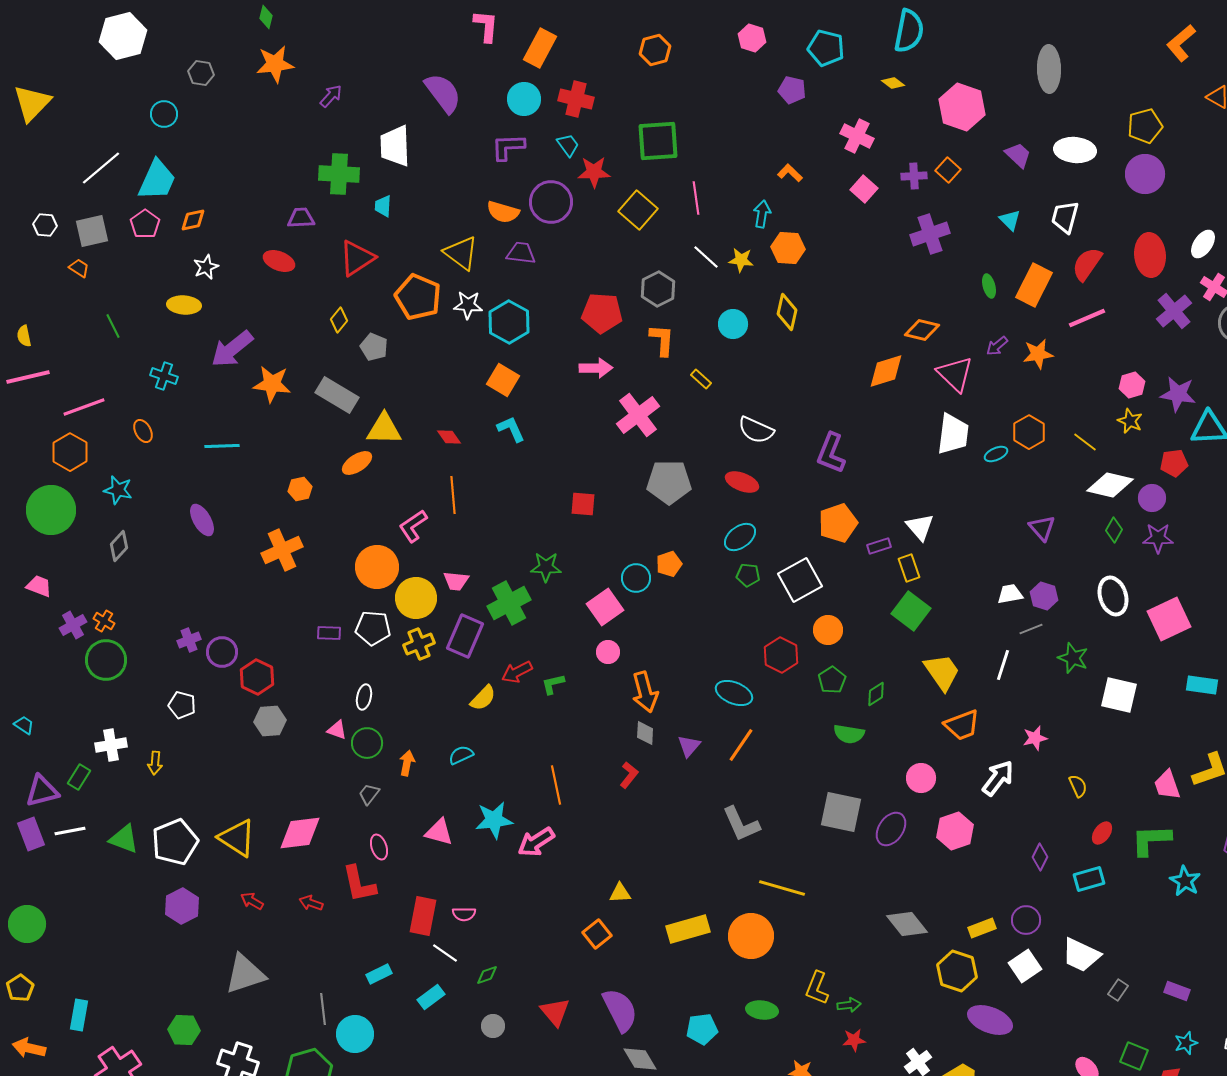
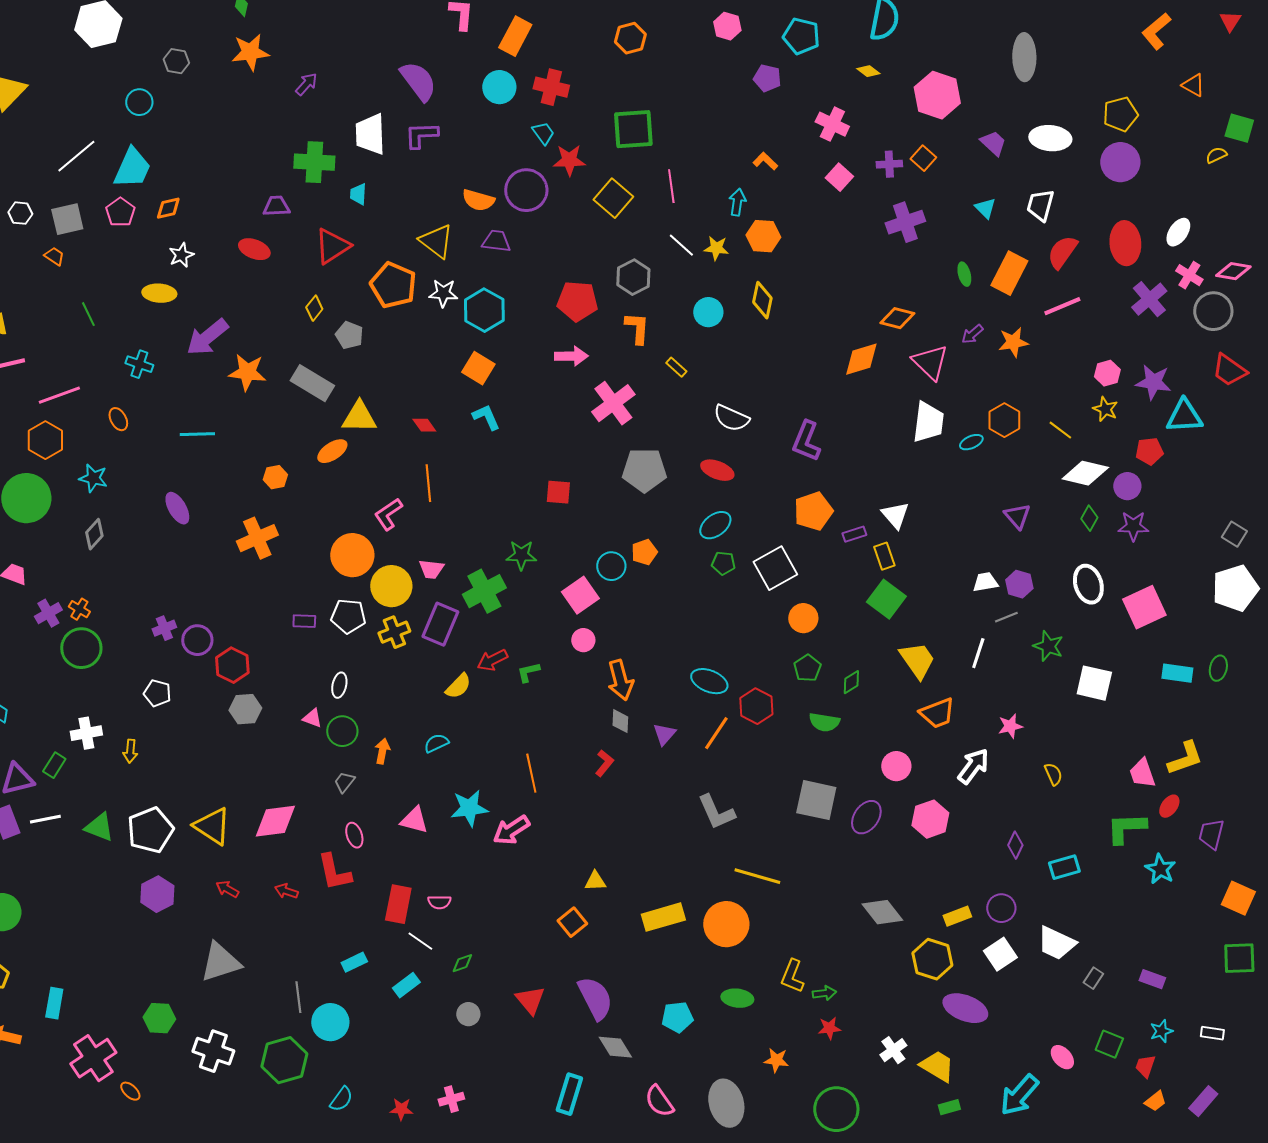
purple L-shape: (508, 147) -> (421, 135), moved
red hexagon: (781, 655) -> (756, 706), moved
red ellipse: (1102, 833) -> (1169, 806), moved

